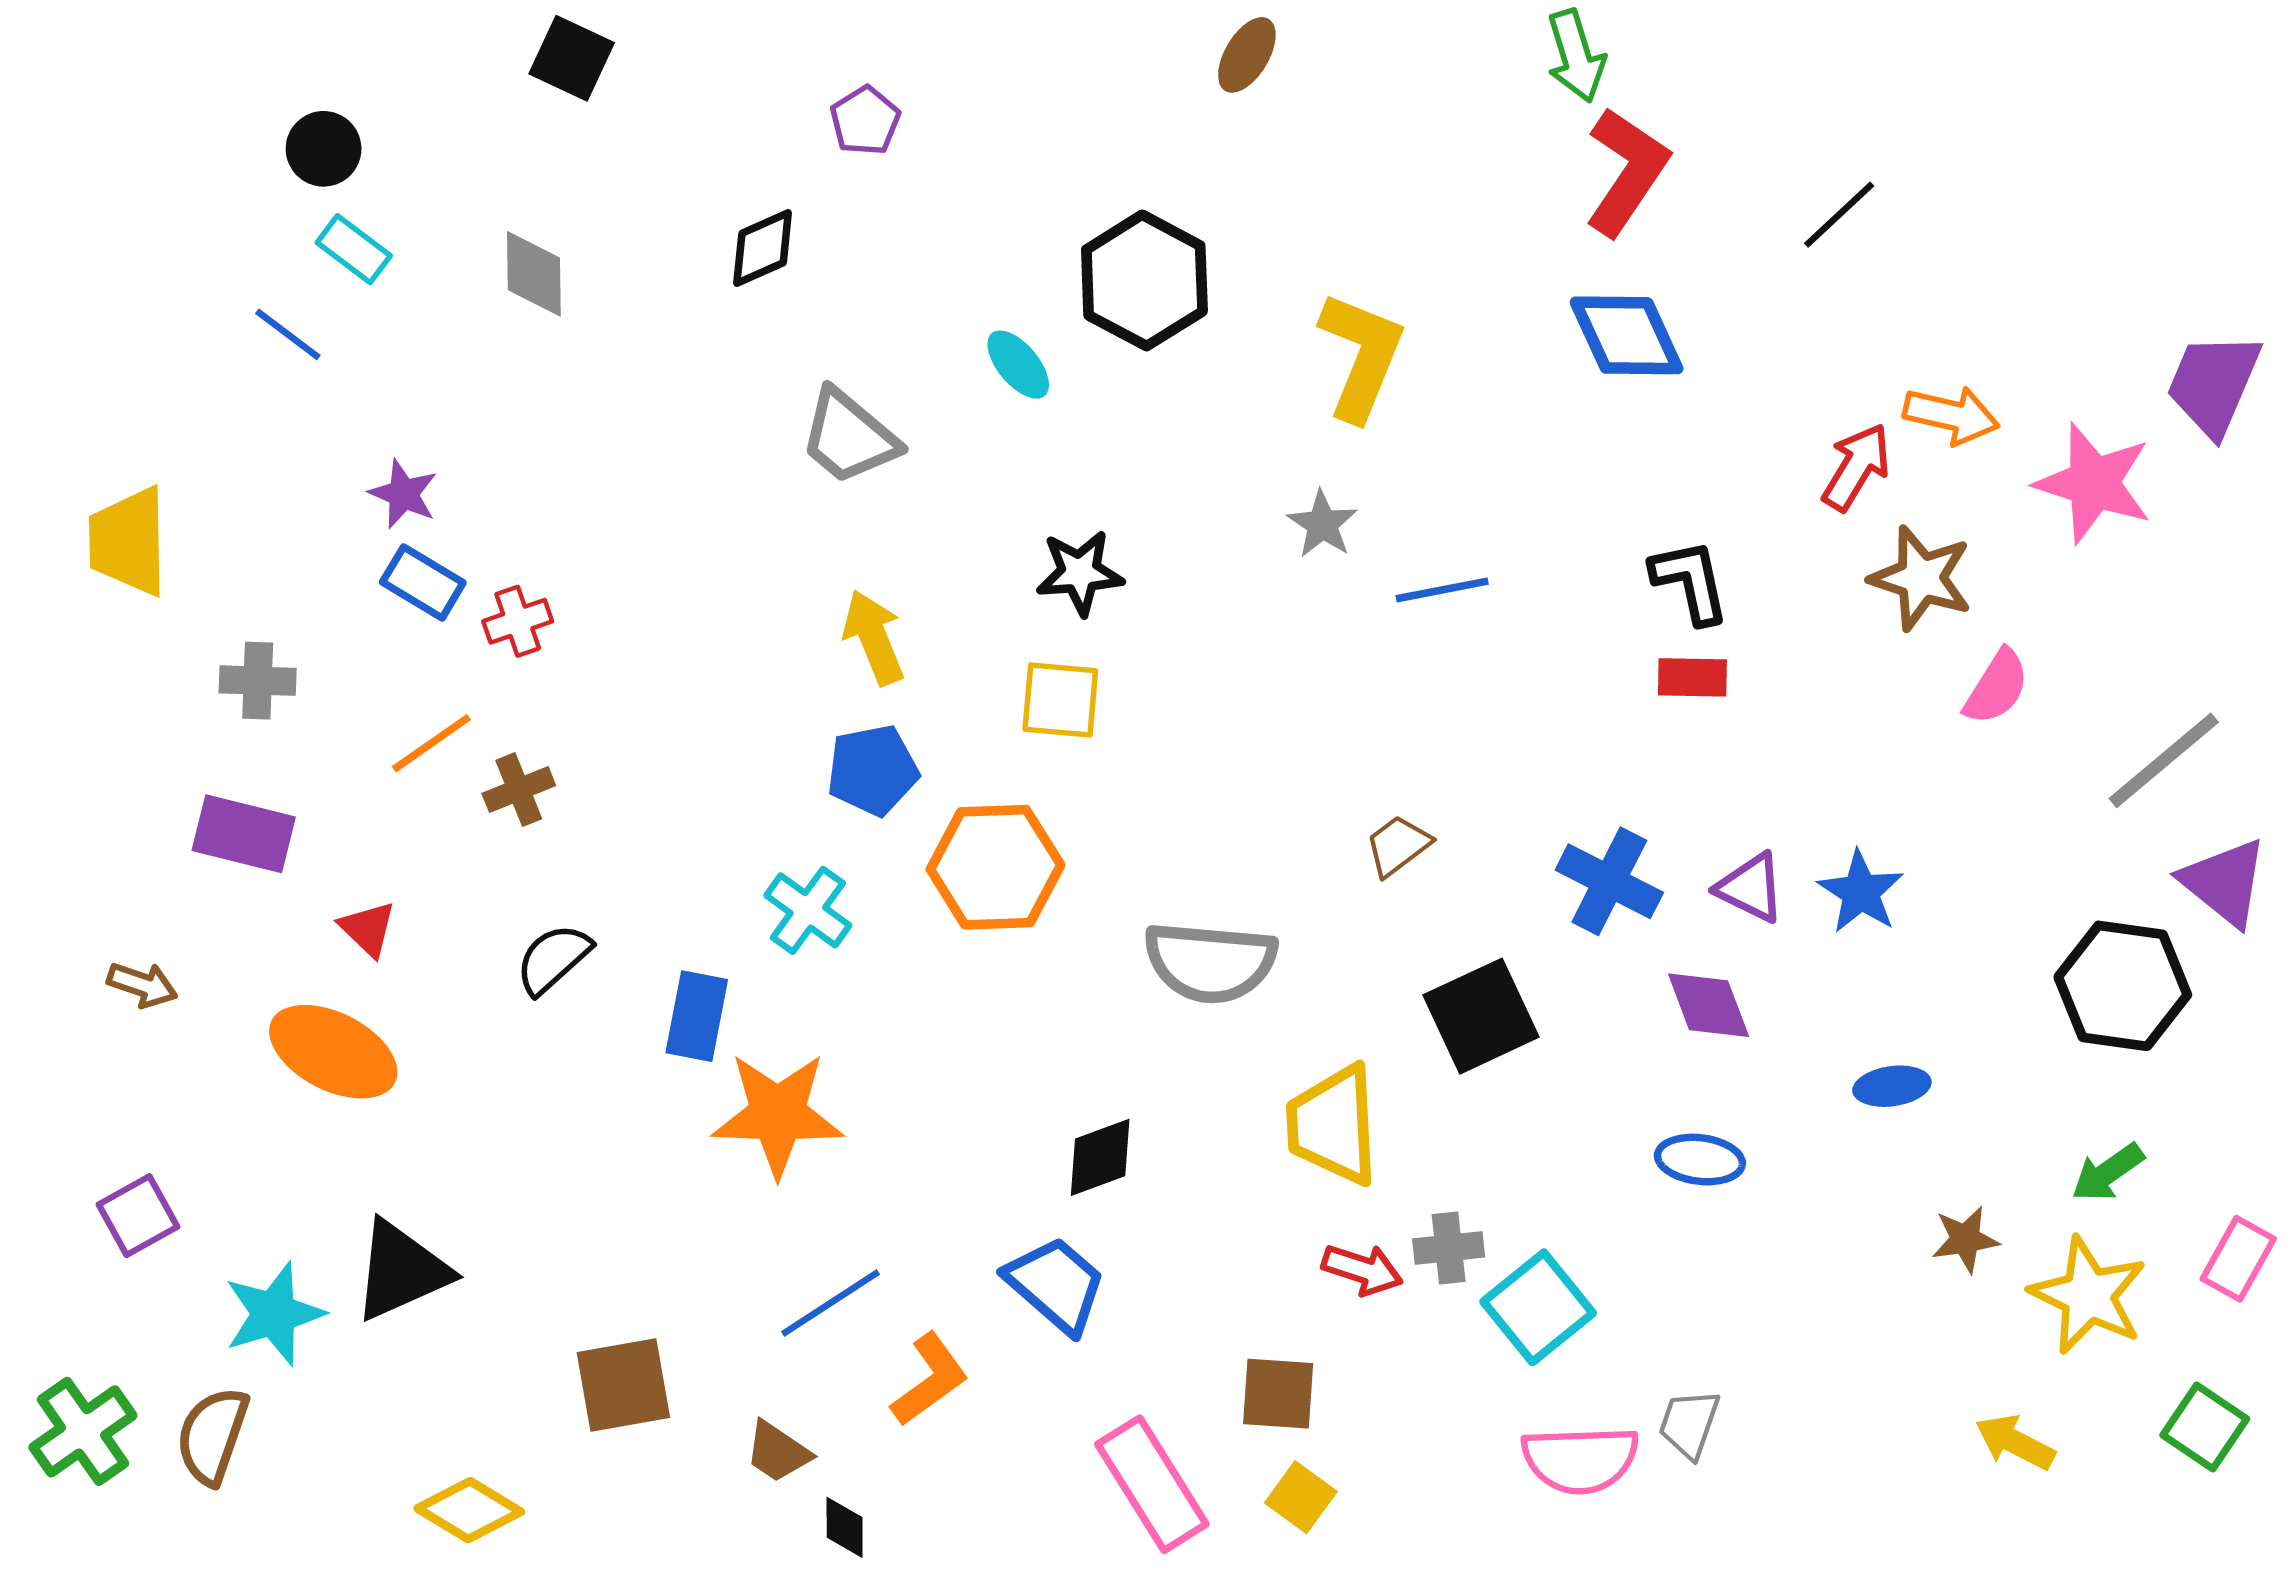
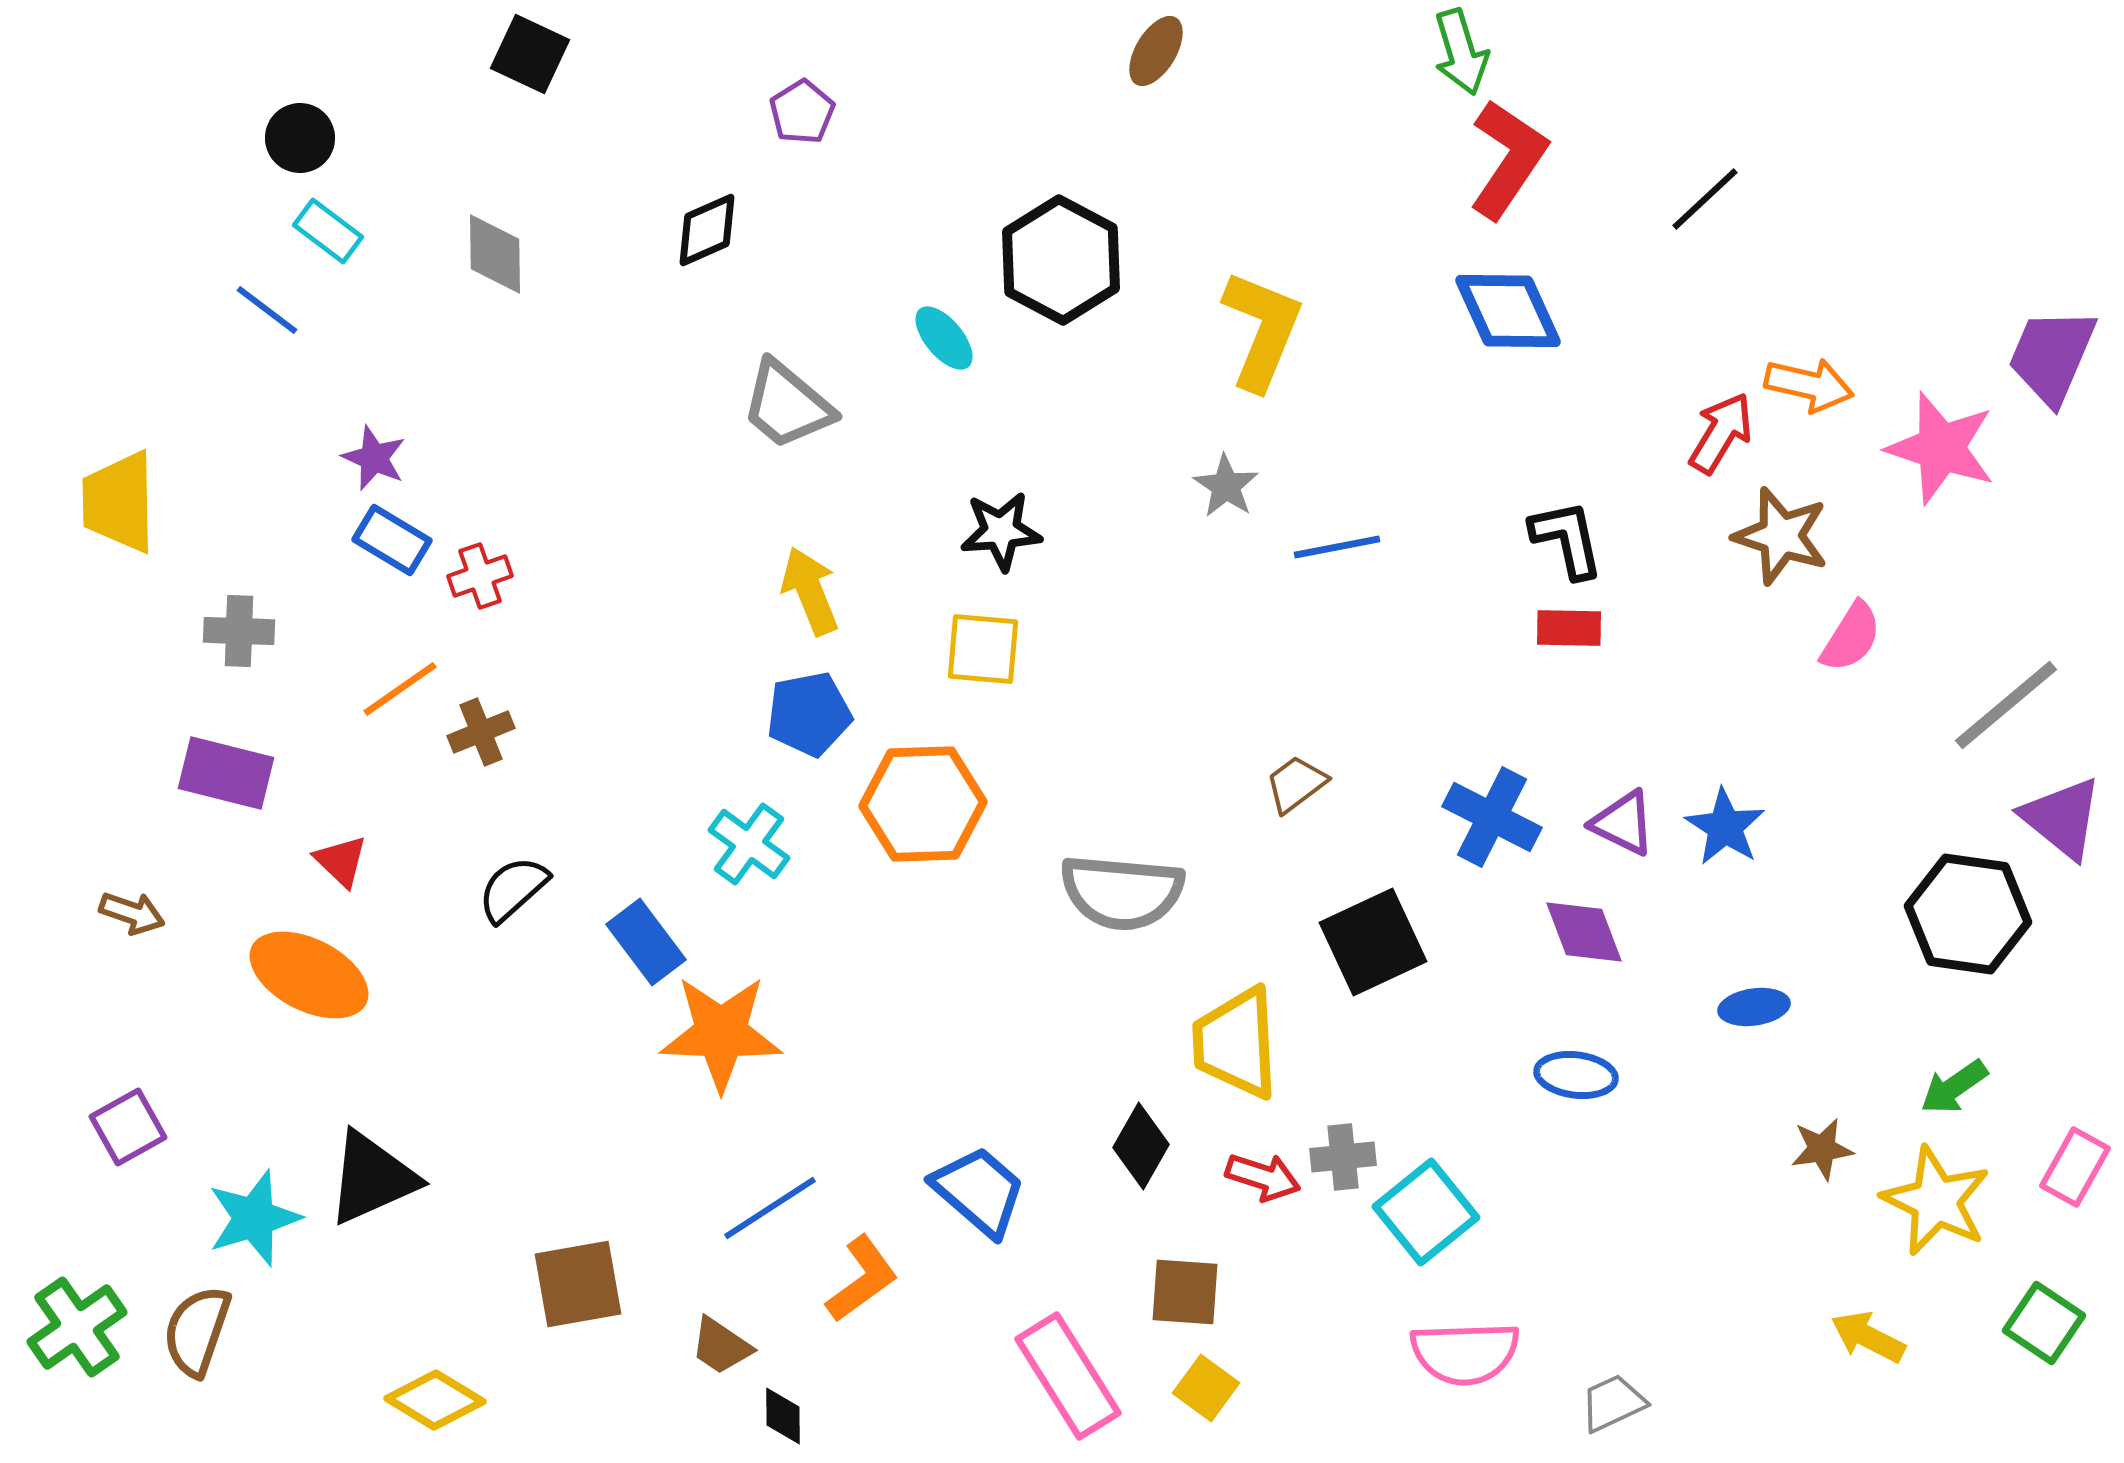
blue rectangle: (697, 1016) -> (646, 942), turned -48
black diamond: (1100, 1157) -> (1141, 1146), moved, turned -40
gray trapezoid: (1689, 1424) -> (1613, 1403), moved, turned 46

